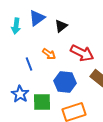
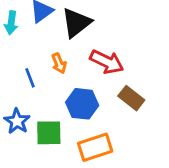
black triangle: (61, 26) -> (76, 23), size x1.6
orange arrow: (49, 54) -> (59, 63), turned 32

